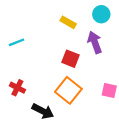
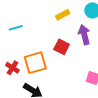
yellow rectangle: (68, 22) -> (63, 15), turned -64
orange square: (68, 90) -> (35, 63), moved, turned 30

